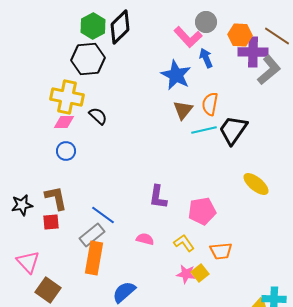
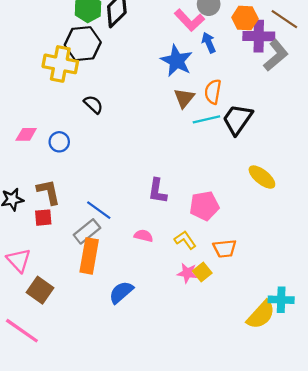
yellow cross: (67, 97) -> (60, 64), moved
pink diamond: (64, 122) -> (26, 134), moved

